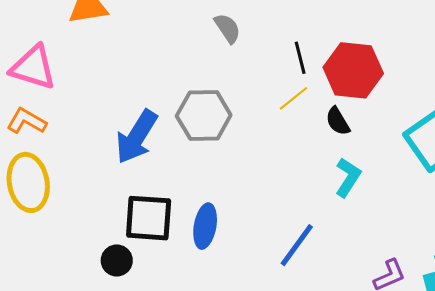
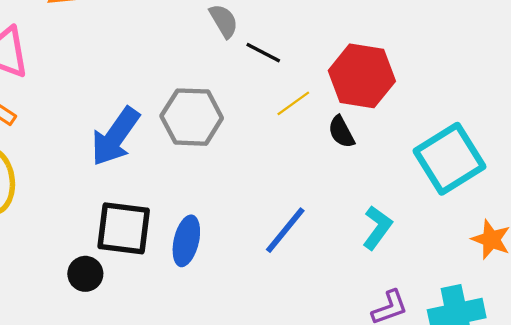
black line: (300, 58) -> (263, 53), moved, turned -52
cyan L-shape: (348, 177) -> (377, 228), moved
blue line: (297, 245) -> (285, 230), moved

